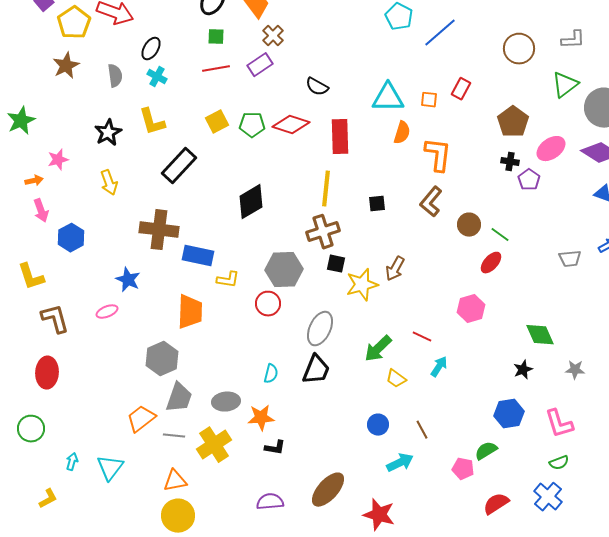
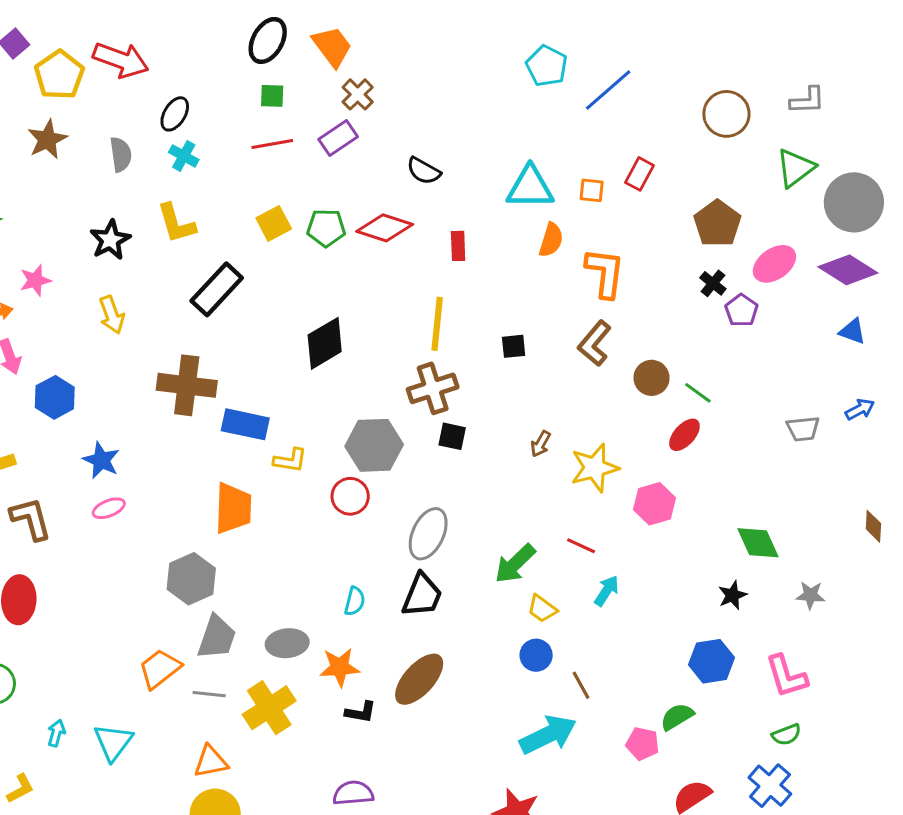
red rectangle: (340, 137) -> (458, 246), size x0.6
black cross: (510, 162) -> (713, 283), turned 30
brown arrow: (395, 269) -> (541, 444), size x0.7
blue star: (128, 280) -> (101, 460), moved
yellow star: (362, 285) -> (595, 468), moved
blue circle: (378, 425) -> (536, 655), moved
cyan arrow: (400, 463) -> (548, 735), size x1.4
brown ellipse: (328, 490) -> (419, 679), moved

